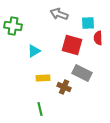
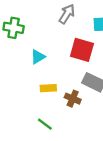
gray arrow: (59, 14) -> (67, 14), turned 102
green line: (40, 109) -> (45, 124), turned -40

